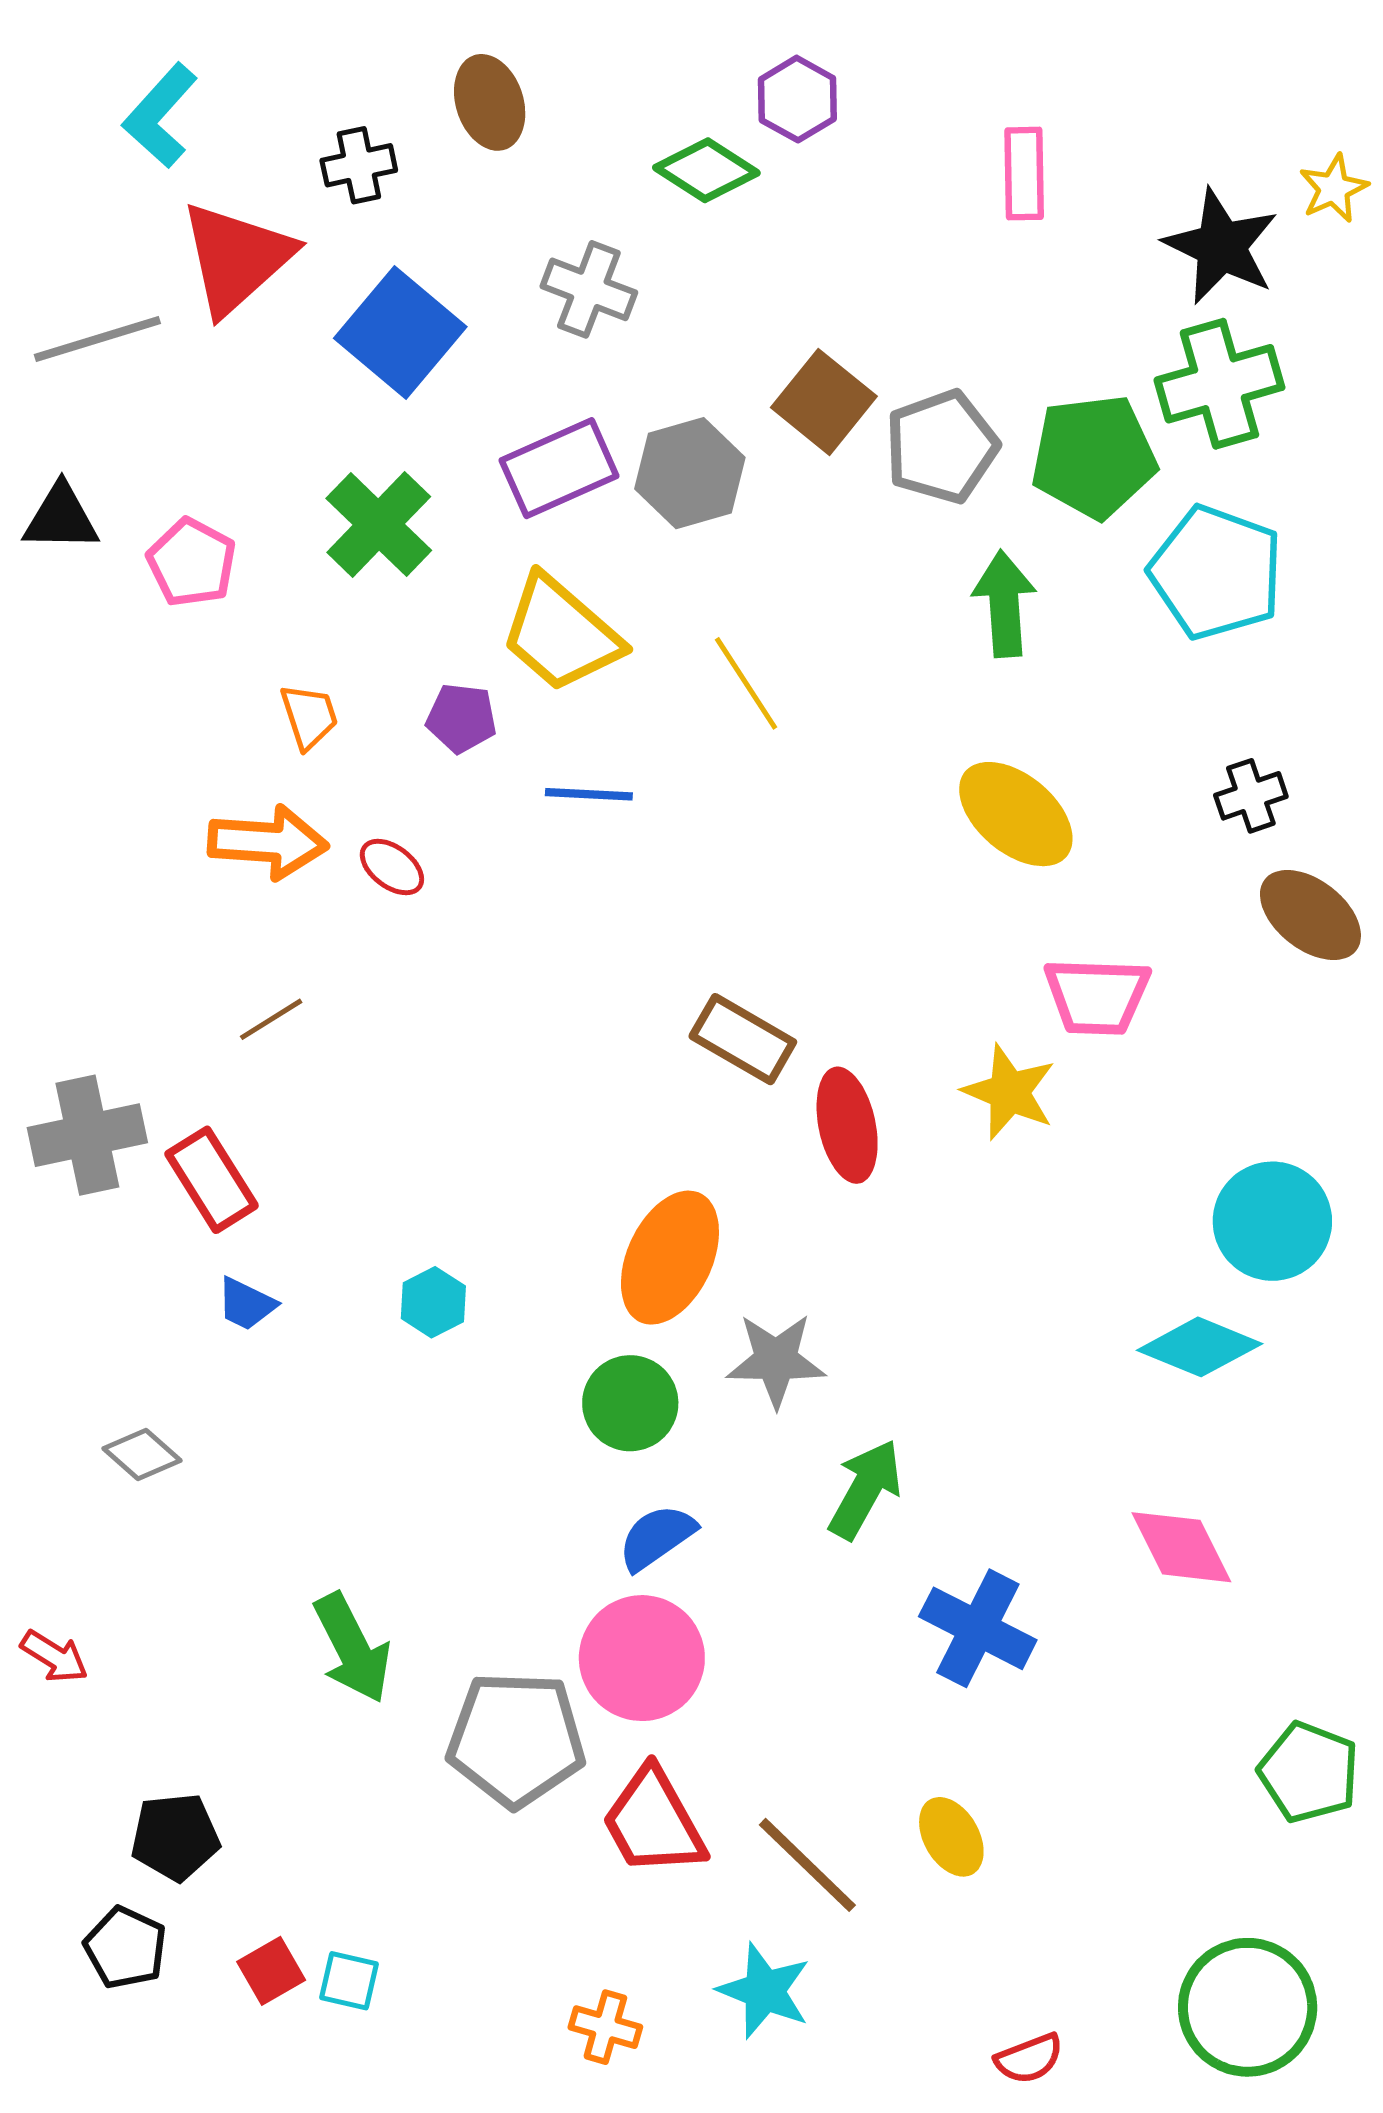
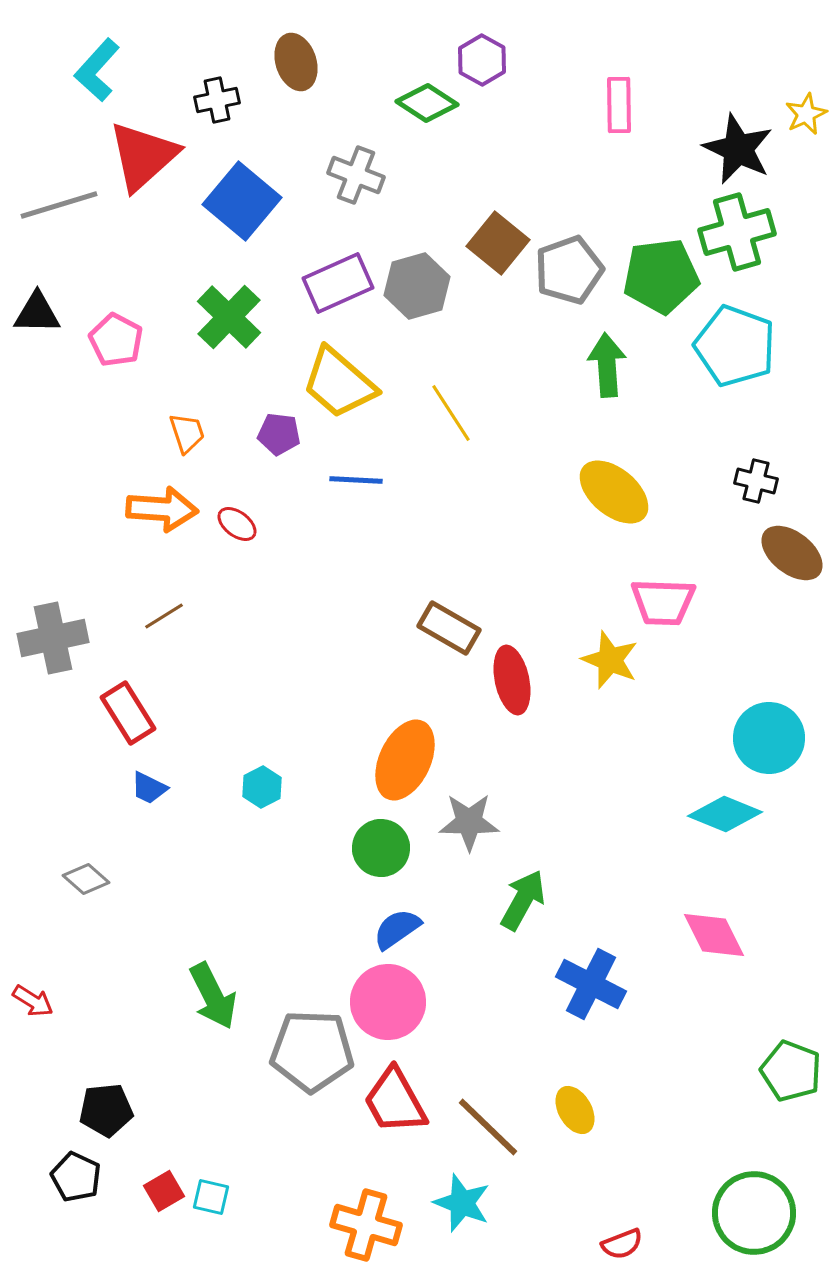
black cross: (1251, 796) -> (756, 481), turned 33
gray cross: (87, 1135) -> (53, 638), moved
orange cross: (605, 2027) -> (366, 1225), size x1.6

